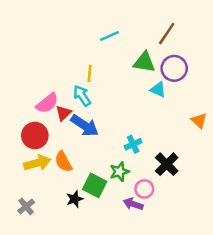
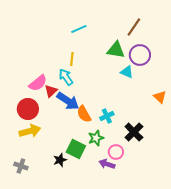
cyan line: (109, 36) -> (79, 29), moved
orange semicircle: (63, 162) -> (84, 114), moved
gray cross: (26, 206) -> (21, 166), turned -32

